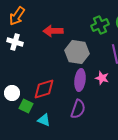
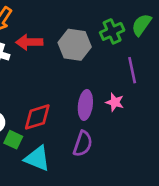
red arrow: (53, 31) -> (29, 42), moved
gray hexagon: (77, 52) -> (75, 45), moved
cyan triangle: (44, 120) -> (37, 158), size x1.5

